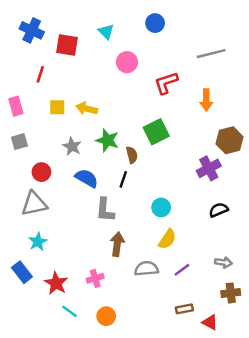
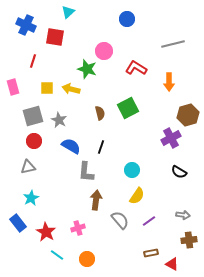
cyan triangle: (106, 32) -> (68, 12), moved, turned 32
red L-shape: (166, 83) -> (136, 68), turned 50
green star: (107, 140) -> (87, 69), moved
gray square: (19, 142) -> (33, 116), moved, size x1.5
brown semicircle: (132, 155) -> (100, 113), moved
gray triangle: (34, 204) -> (28, 167), size x0.7
black semicircle: (219, 210) -> (179, 172), turned -126
gray semicircle: (146, 269) -> (120, 220), turned 54

